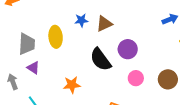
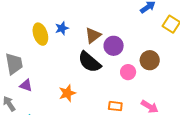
brown triangle: (104, 24) -> (93, 35), moved
yellow ellipse: (56, 37) -> (40, 34), moved
brown circle: (168, 79) -> (150, 60), moved

